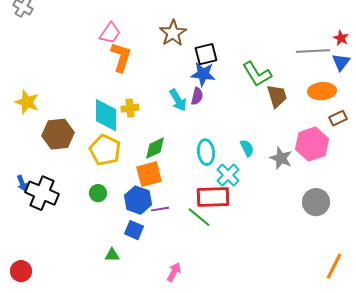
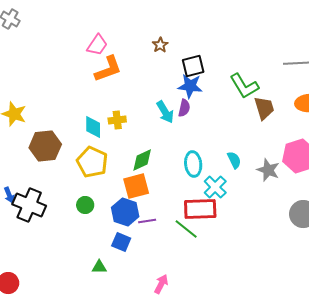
brown star: (173, 33) -> (160, 45), size x0.6
orange L-shape: (121, 57) -> (108, 69), turned 52
cyan diamond: (106, 115) -> (93, 127), size x0.7

